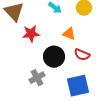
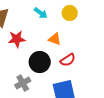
red semicircle: (82, 55) -> (68, 60), turned -56

